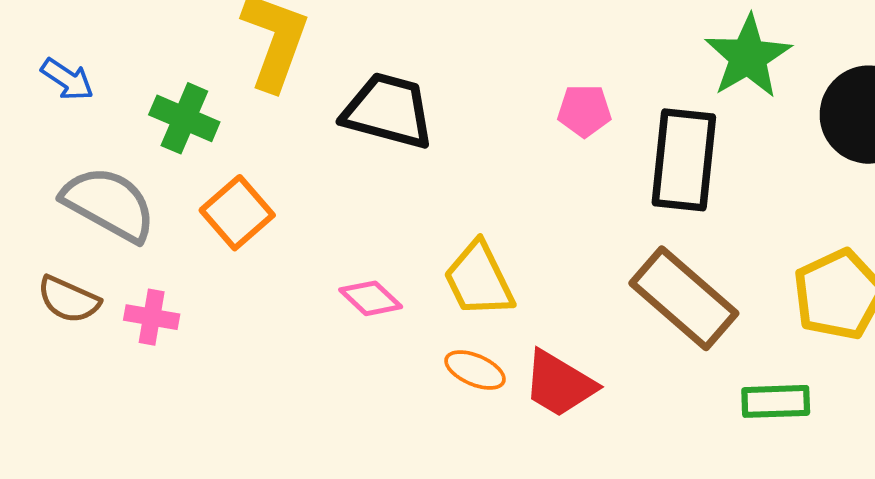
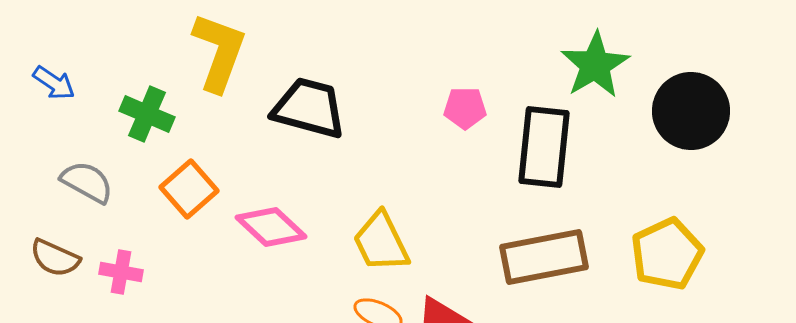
gray semicircle: (109, 204) -> (87, 182), size x0.7
pink diamond: (371, 298) -> (271, 227), moved, size x1.4
brown rectangle: (684, 298) -> (544, 257), turned -52

